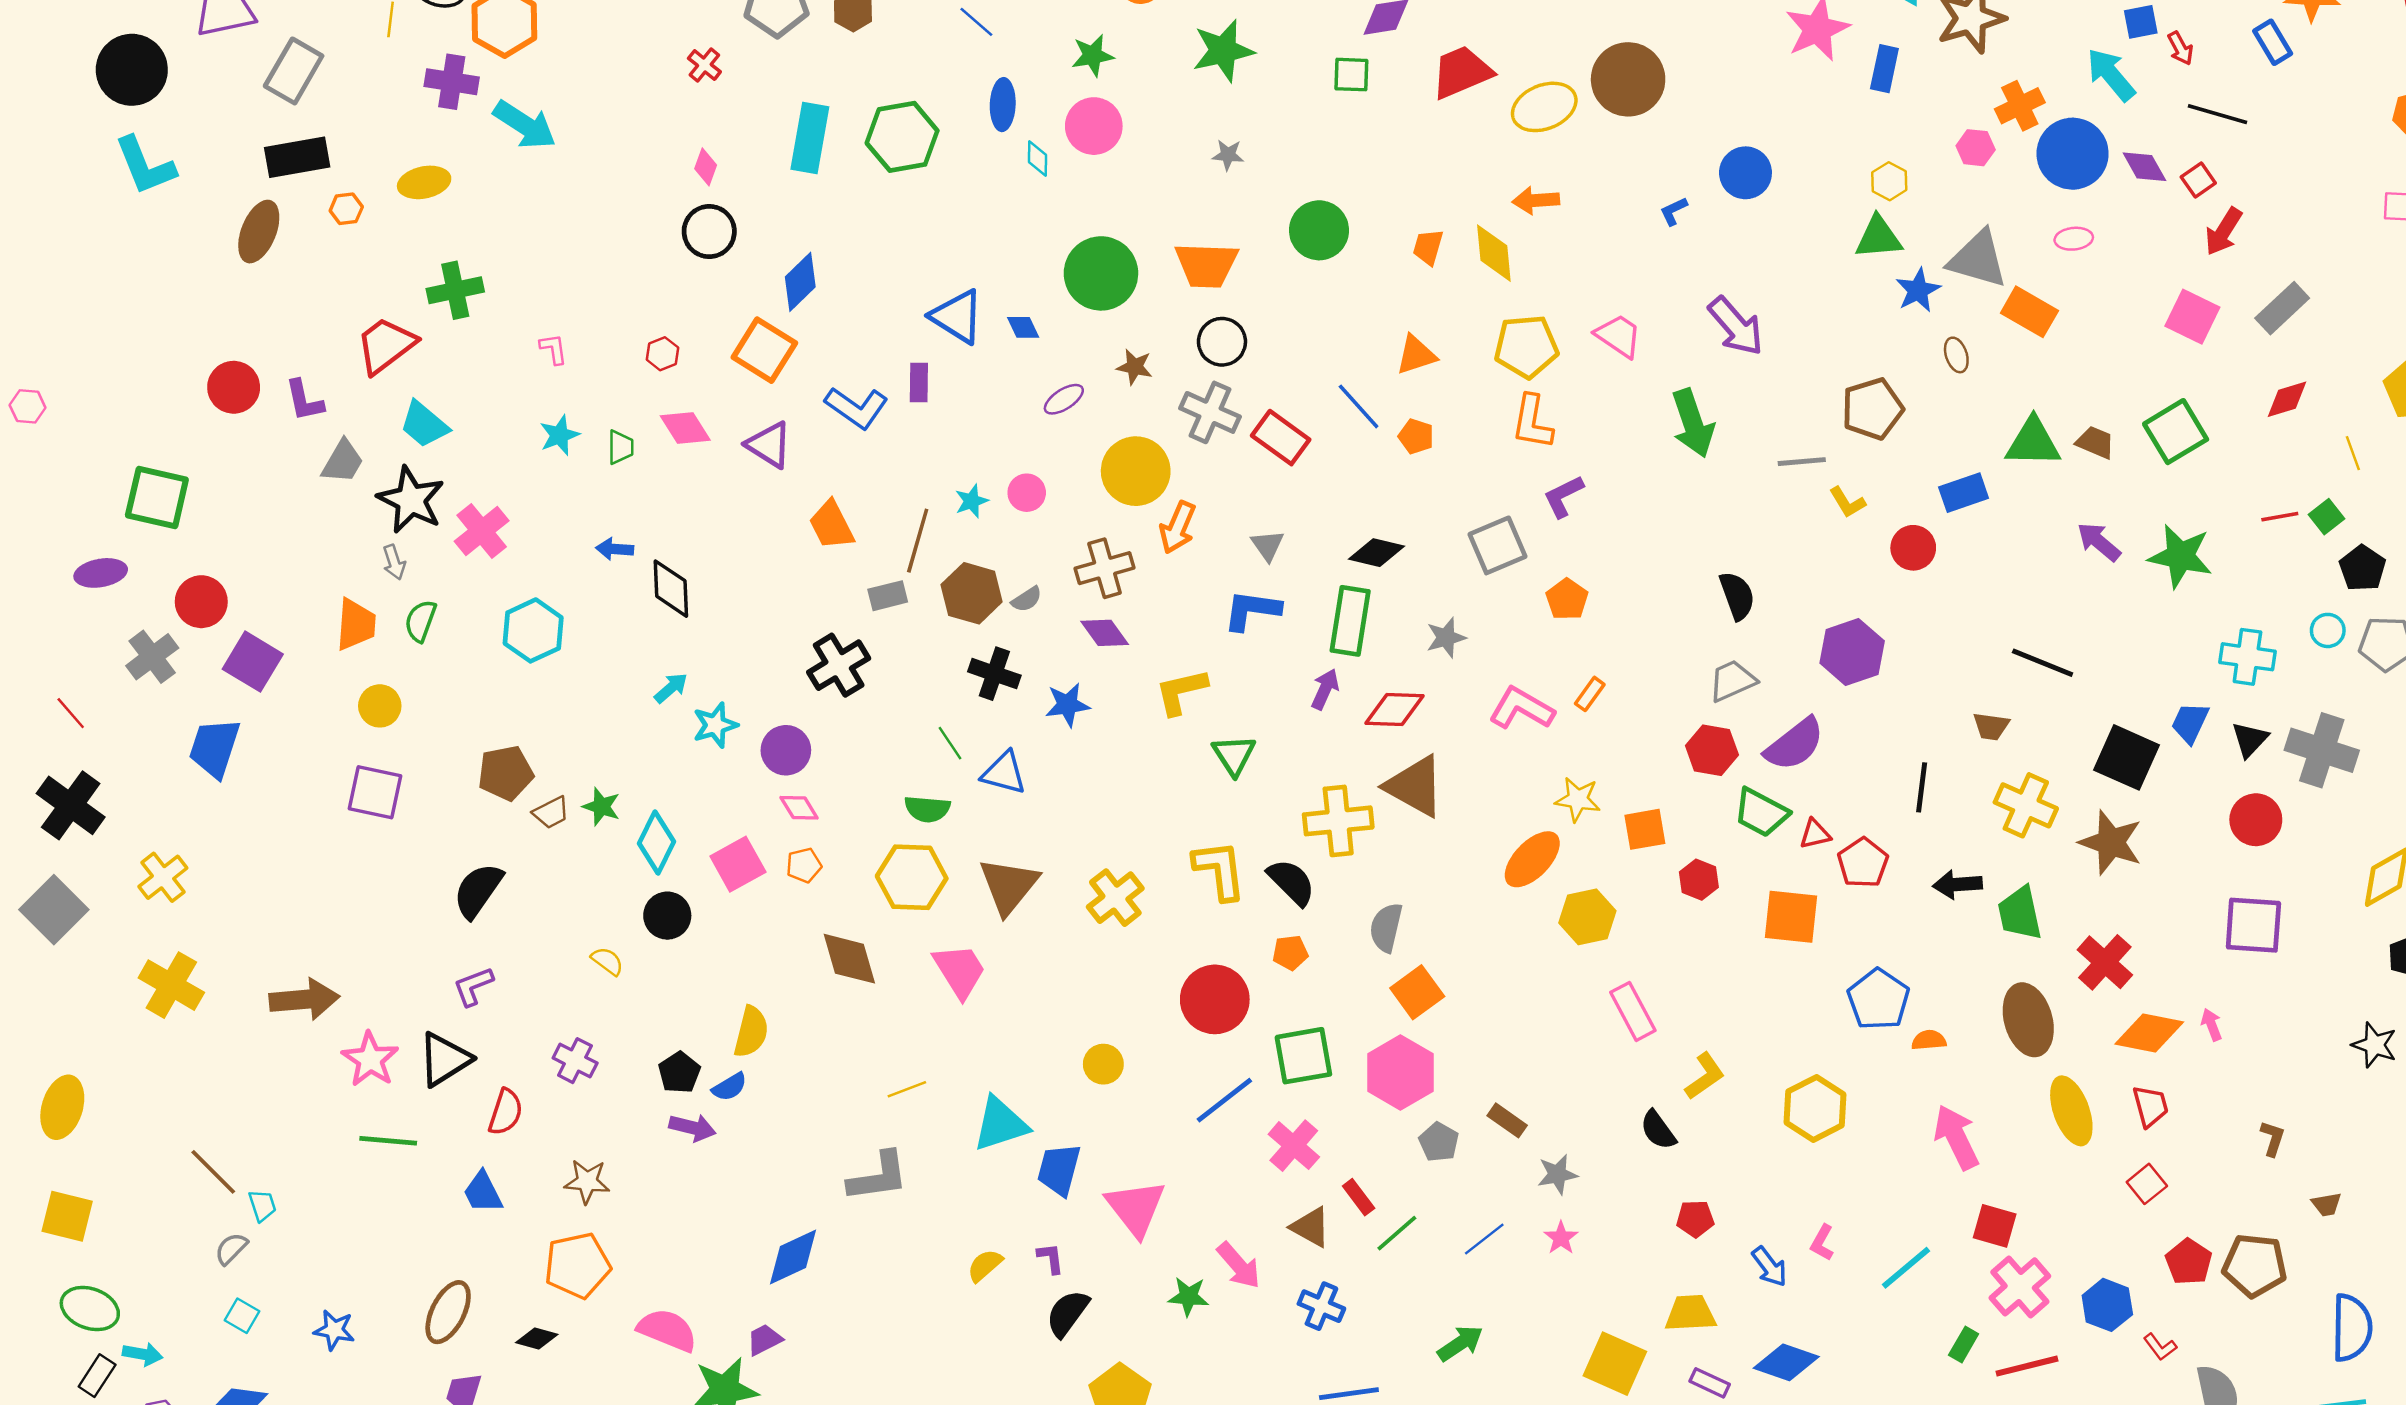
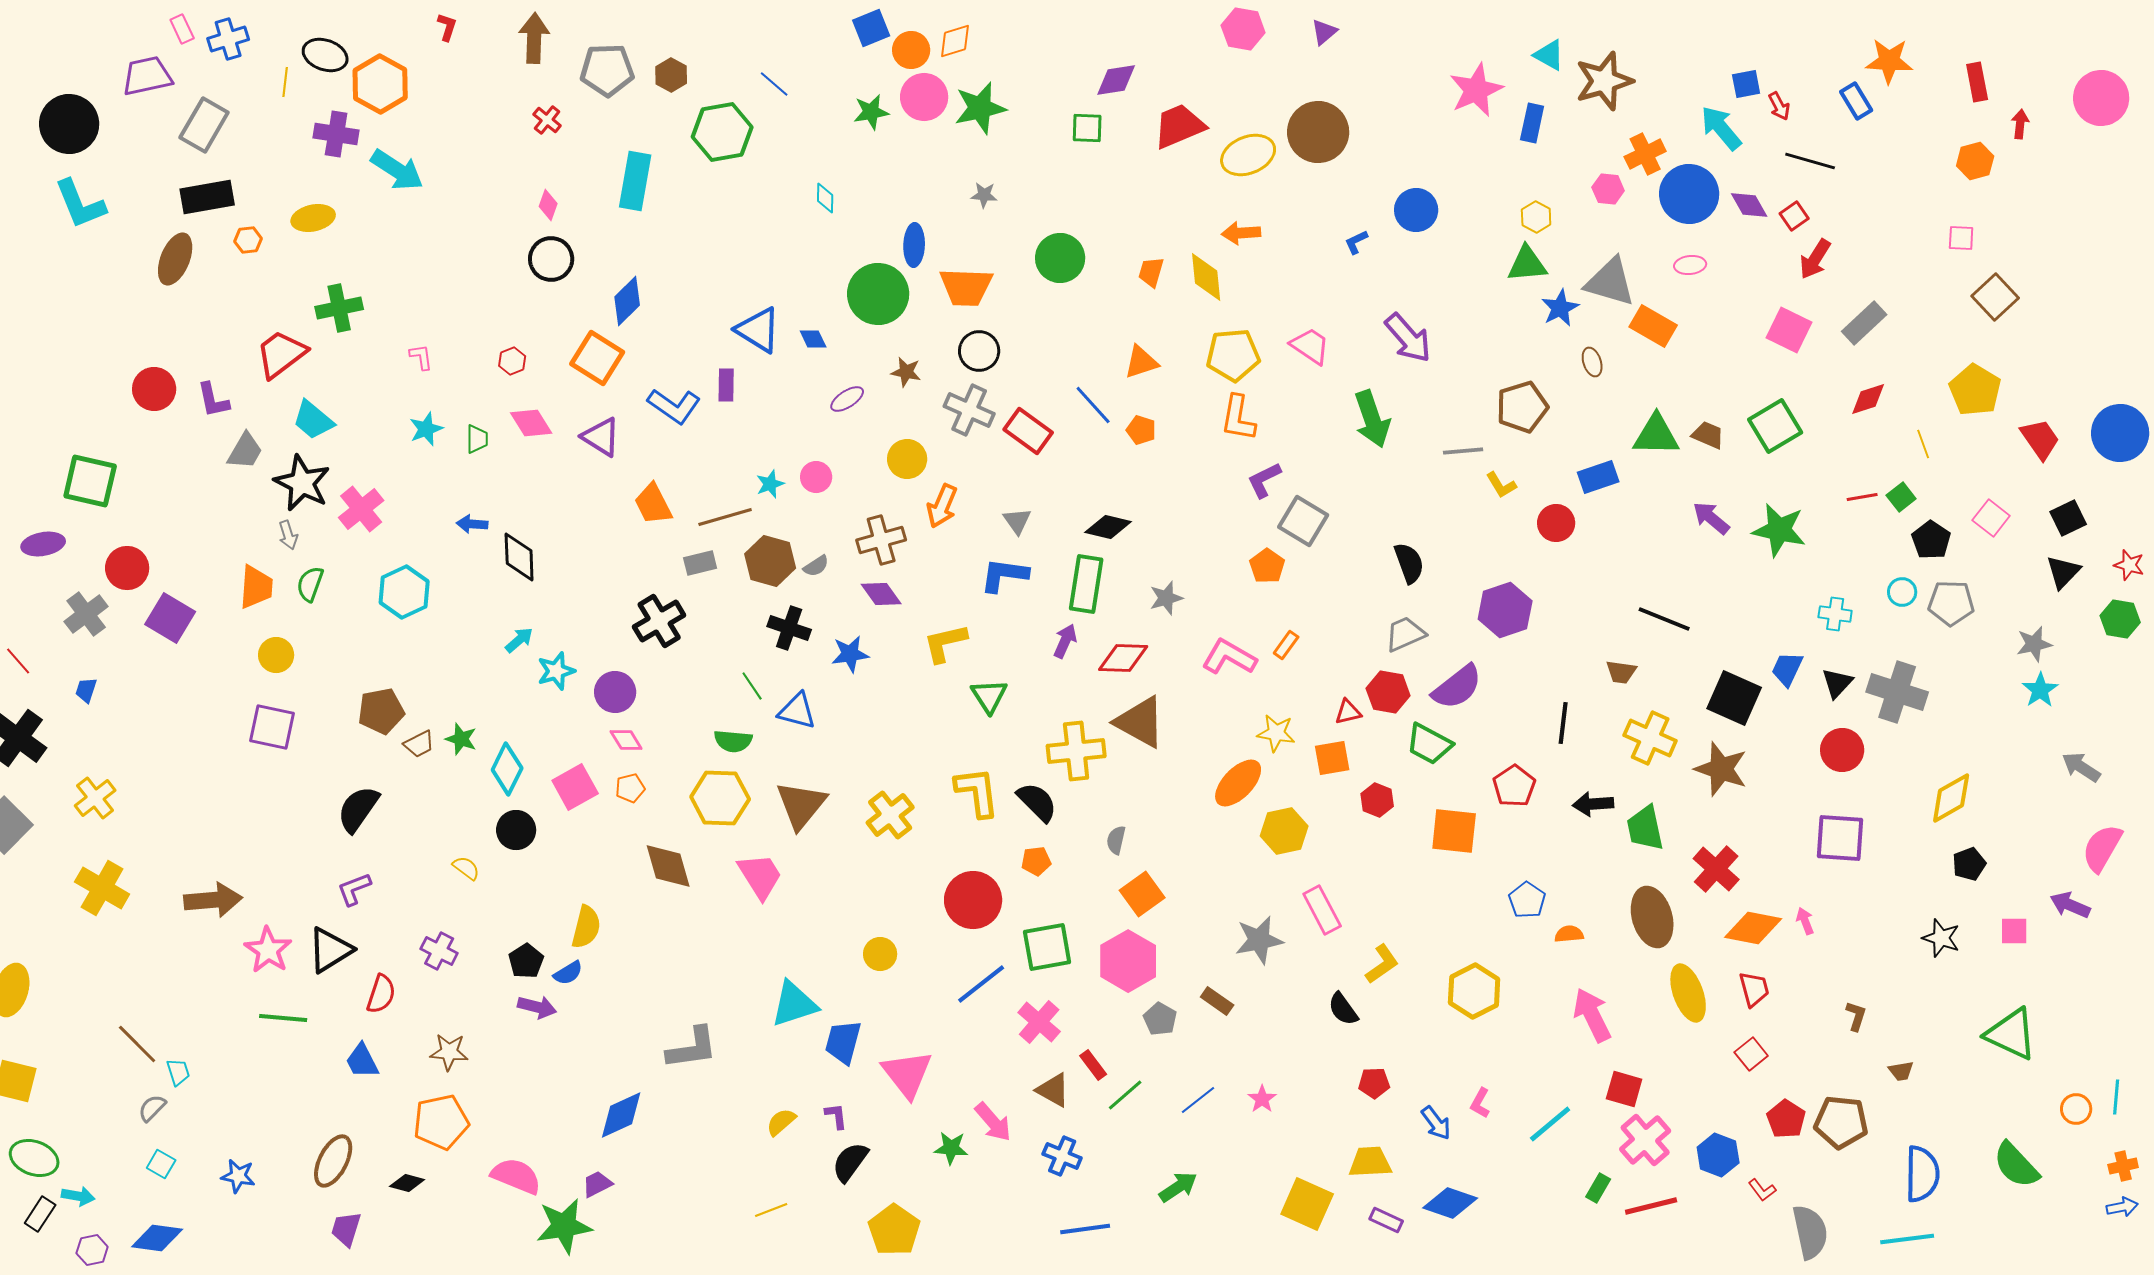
blue ellipse: (1003, 105) -> (914, 245), moved
pink circle: (1094, 126) -> (924, 97), moved
green hexagon: (902, 137) -> (722, 132), moved
yellow circle: (1136, 471) -> (907, 459), size x0.7
brown line: (918, 541) -> (725, 517), turned 58
gray square: (1498, 545) -> (1303, 521), moved, turned -36
cyan cross: (2247, 657) -> (1835, 614), size x0.7
blue trapezoid: (214, 748) -> (86, 690), moved, size x0.5
red triangle: (1815, 834) -> (1348, 712), moved
gray semicircle: (1386, 928) -> (1116, 840), size x0.7
blue pentagon: (1878, 999) -> (1527, 900), size x0.7
yellow line: (907, 1089) -> (771, 1210), moved
gray star: (1557, 1174) -> (1259, 940), moved, size x1.4

